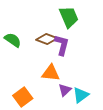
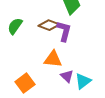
green semicircle: (13, 40) -> (15, 26), turned -90
purple triangle: (65, 90) -> (67, 76), turned -32

